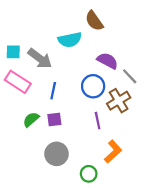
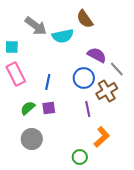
gray arrow: (40, 59) -> (36, 26), moved
pink rectangle: (18, 82) -> (16, 74), turned 30
gray circle: (57, 154) -> (32, 139), moved

